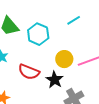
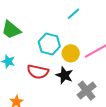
cyan hexagon: (38, 34) -> (49, 44), moved

